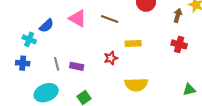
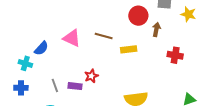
brown arrow: (178, 15) -> (156, 29), moved
yellow rectangle: (133, 44) -> (129, 49), moved
red star: (111, 58) -> (91, 76), moved

